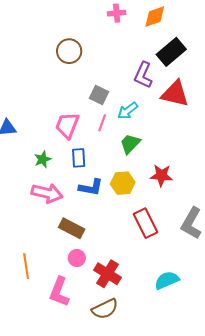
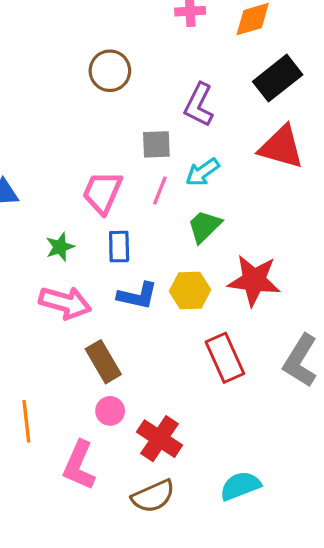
purple L-shape: (143, 75) -> (199, 105), moved
gray square: (99, 95) -> (156, 144), turned -30
red star: (161, 175) -> (254, 280), size x1.4
brown rectangle: (72, 228) -> (103, 362), turned 30
cyan semicircle: (167, 280) -> (240, 486), moved

